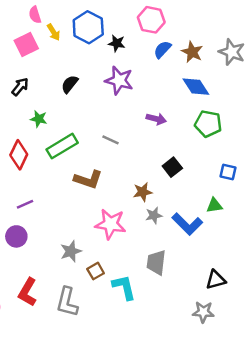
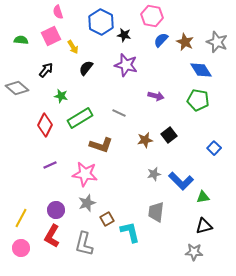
yellow arrow: (54, 32) -> (73, 47), moved
blue diamond: (196, 87) -> (201, 70), moved
blue square: (228, 172) -> (214, 148), moved, turned 32
brown star: (143, 192) -> (145, 140), moved
green triangle: (214, 205) -> (203, 197), moved
pink star: (110, 224) -> (85, 174), moved
purple circle: (16, 236) -> (56, 210), moved

